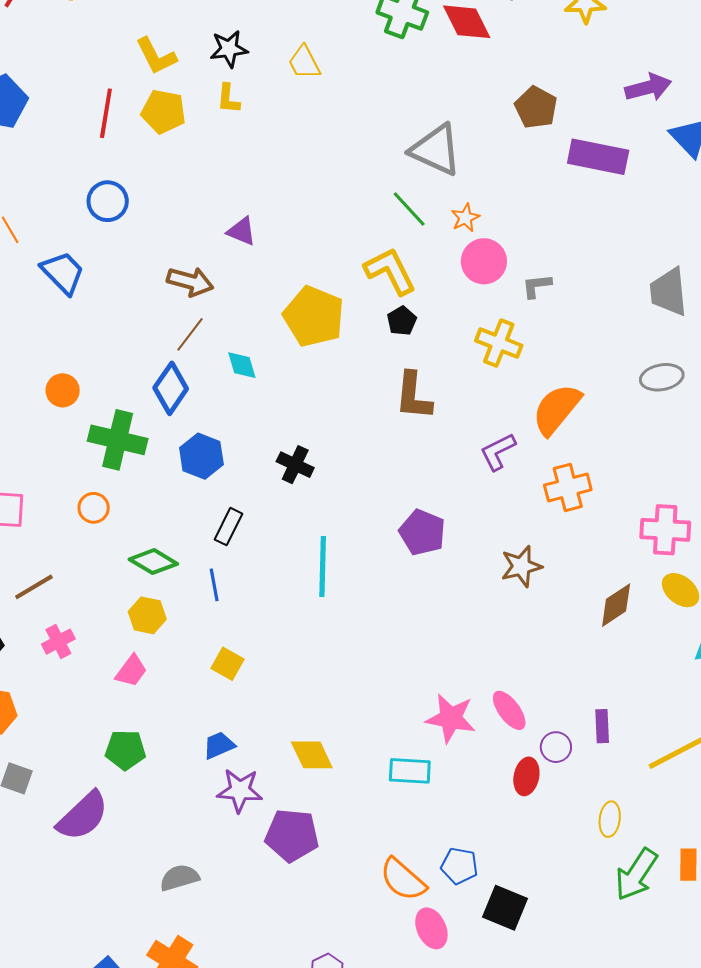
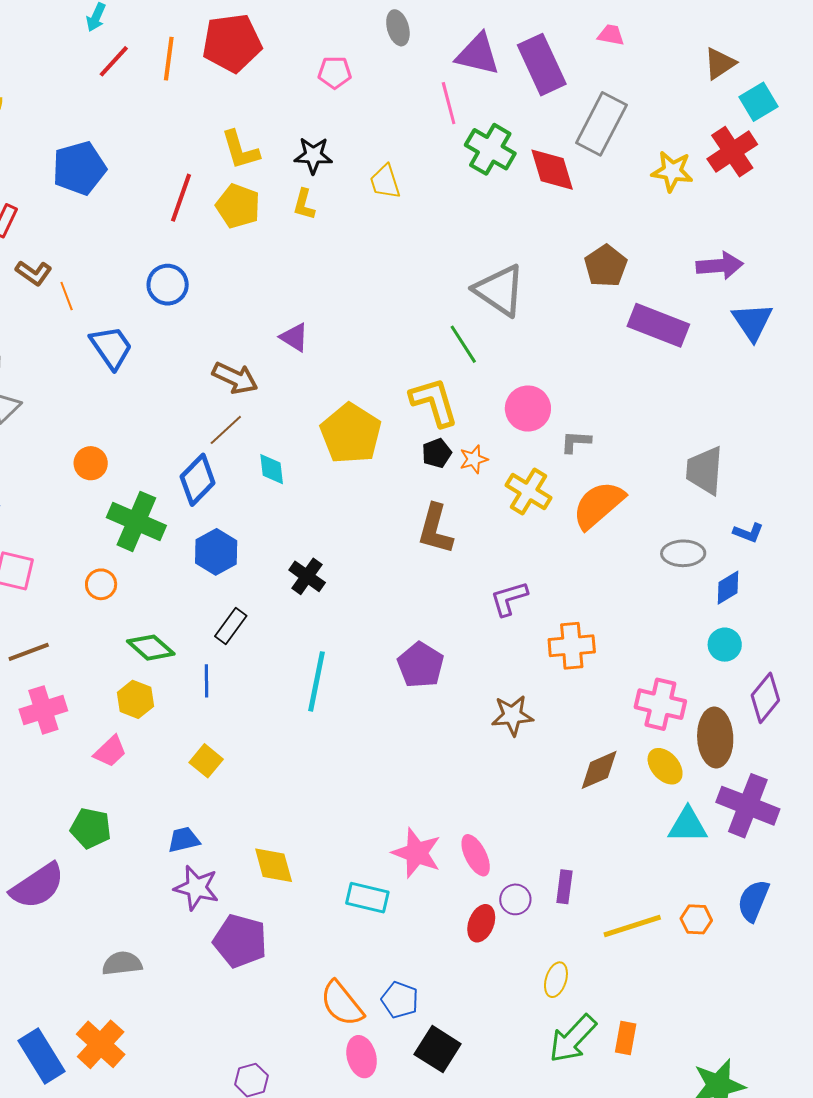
orange star: (465, 218) -> (474, 459), moved
orange semicircle: (557, 409) -> (598, 505), moved
pink cross: (58, 642) -> (43, 710), size x1.4

